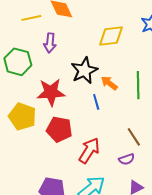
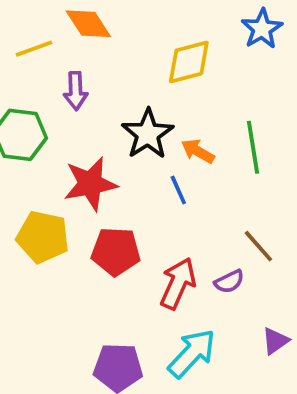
purple semicircle: (127, 159) -> (229, 282), moved

